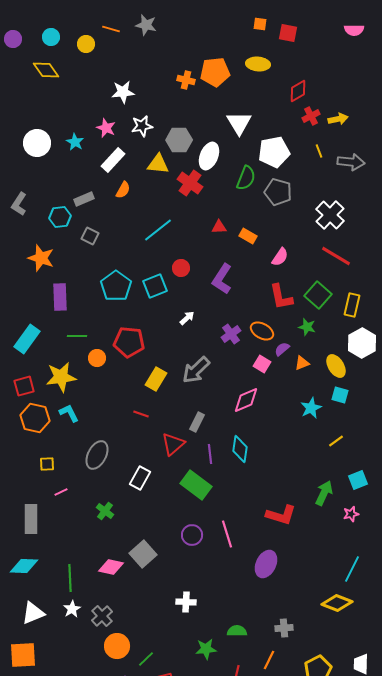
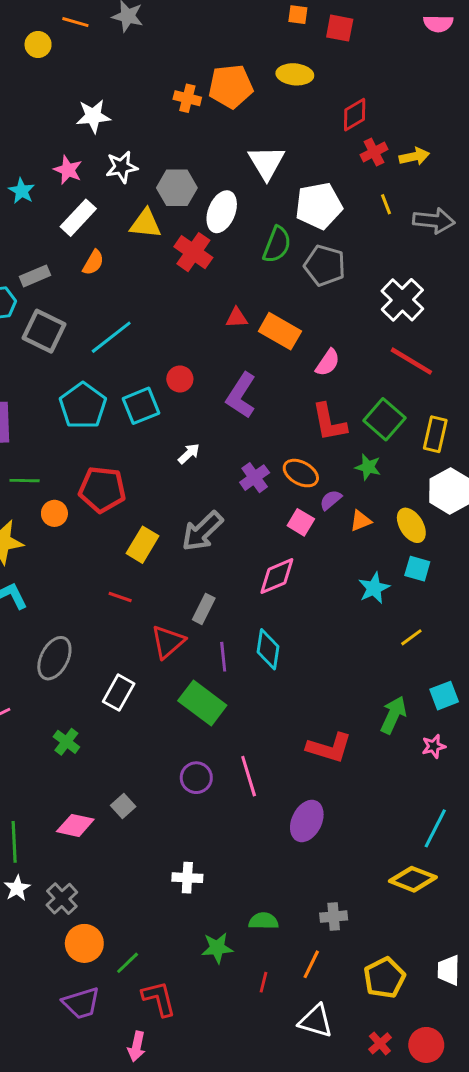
cyan line: (158, 230) -> (111, 337), moved
gray square: (90, 236) -> (44, 331), size x1.6
orange rectangle: (248, 236) -> (280, 331), size x1.5
gray square: (143, 554) -> (123, 806), size x0.6

